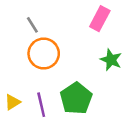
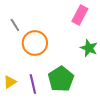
gray line: (32, 25) -> (15, 25), moved

